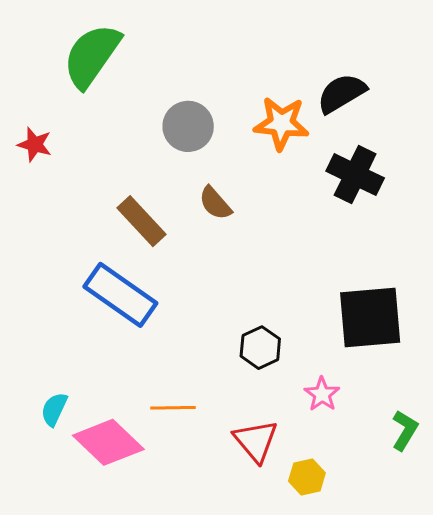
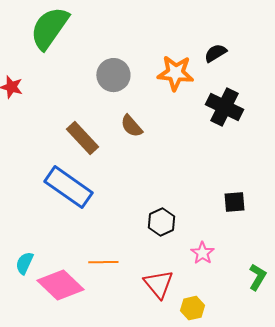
black semicircle: (342, 93) -> (215, 53), size x0.7
black square: (370, 317) -> (234, 202), size x0.5

